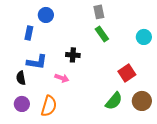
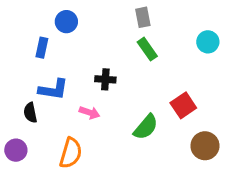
cyan circle: (144, 37) -> (208, 42), moved
green semicircle: (114, 101) -> (146, 127), moved
purple circle: (22, 104) -> (16, 150), moved

